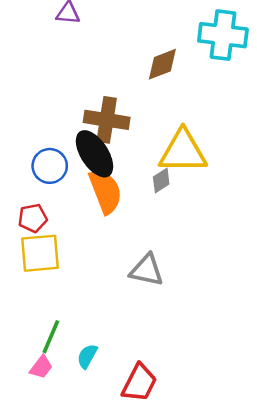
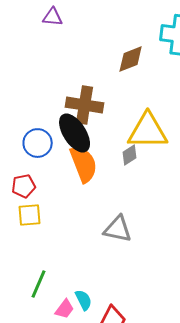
yellow square: (40, 253) -> (30, 215), size x0.7
cyan semicircle: (87, 356) -> (84, 300), moved, turned 125
pink trapezoid: (41, 367) -> (65, 309), moved

